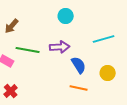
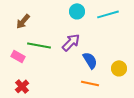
cyan line: (104, 39) -> (108, 14), moved
purple arrow: (60, 47) -> (71, 42), turned -42

